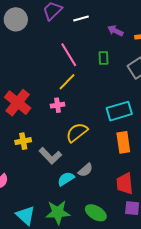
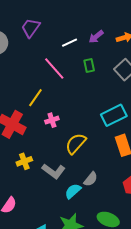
white line: (81, 18) -> (70, 43), moved
purple arrow: (115, 31) -> (96, 37), turned -56
yellow line: (67, 82) -> (35, 98), moved

